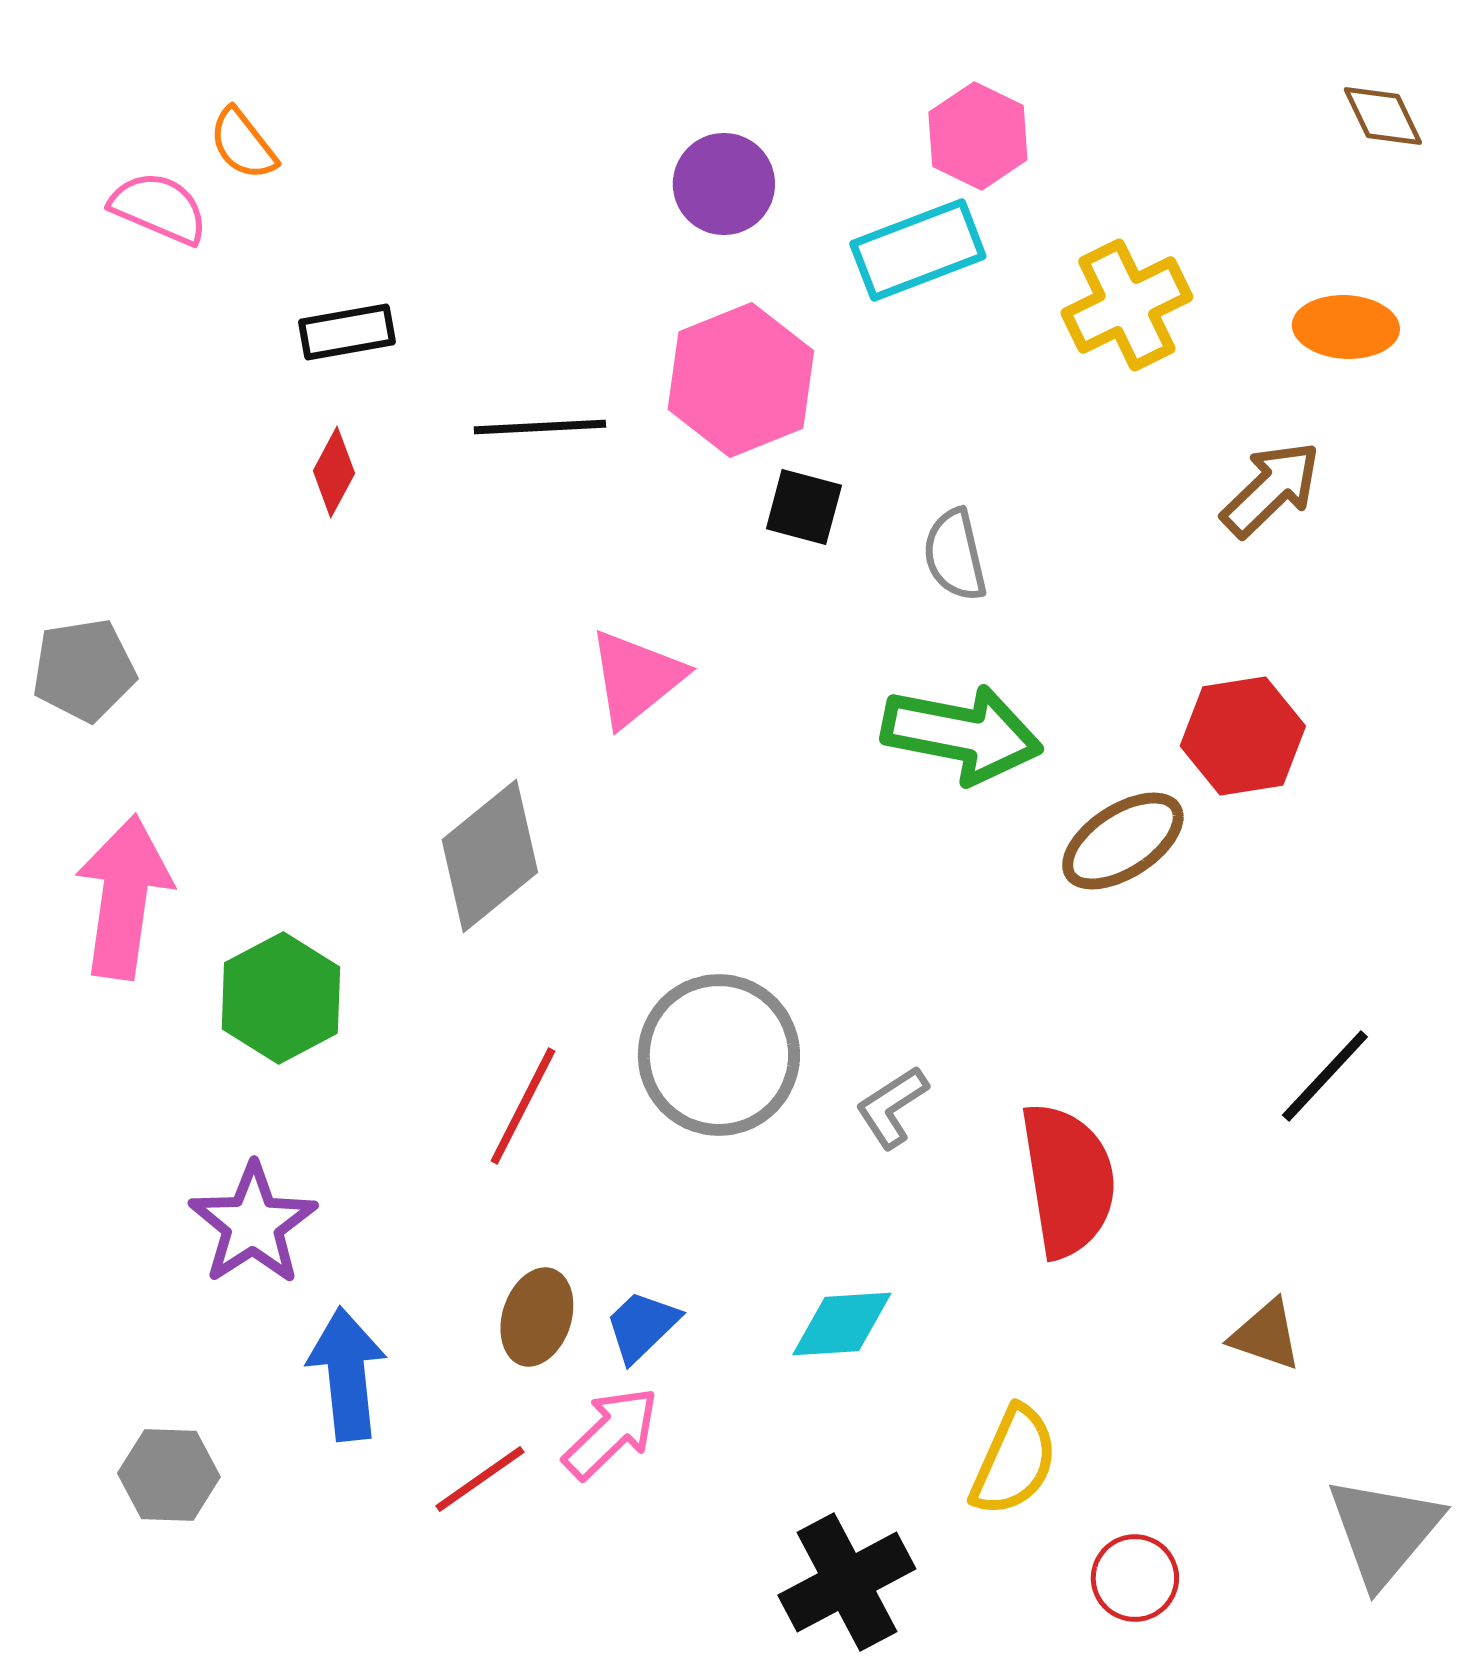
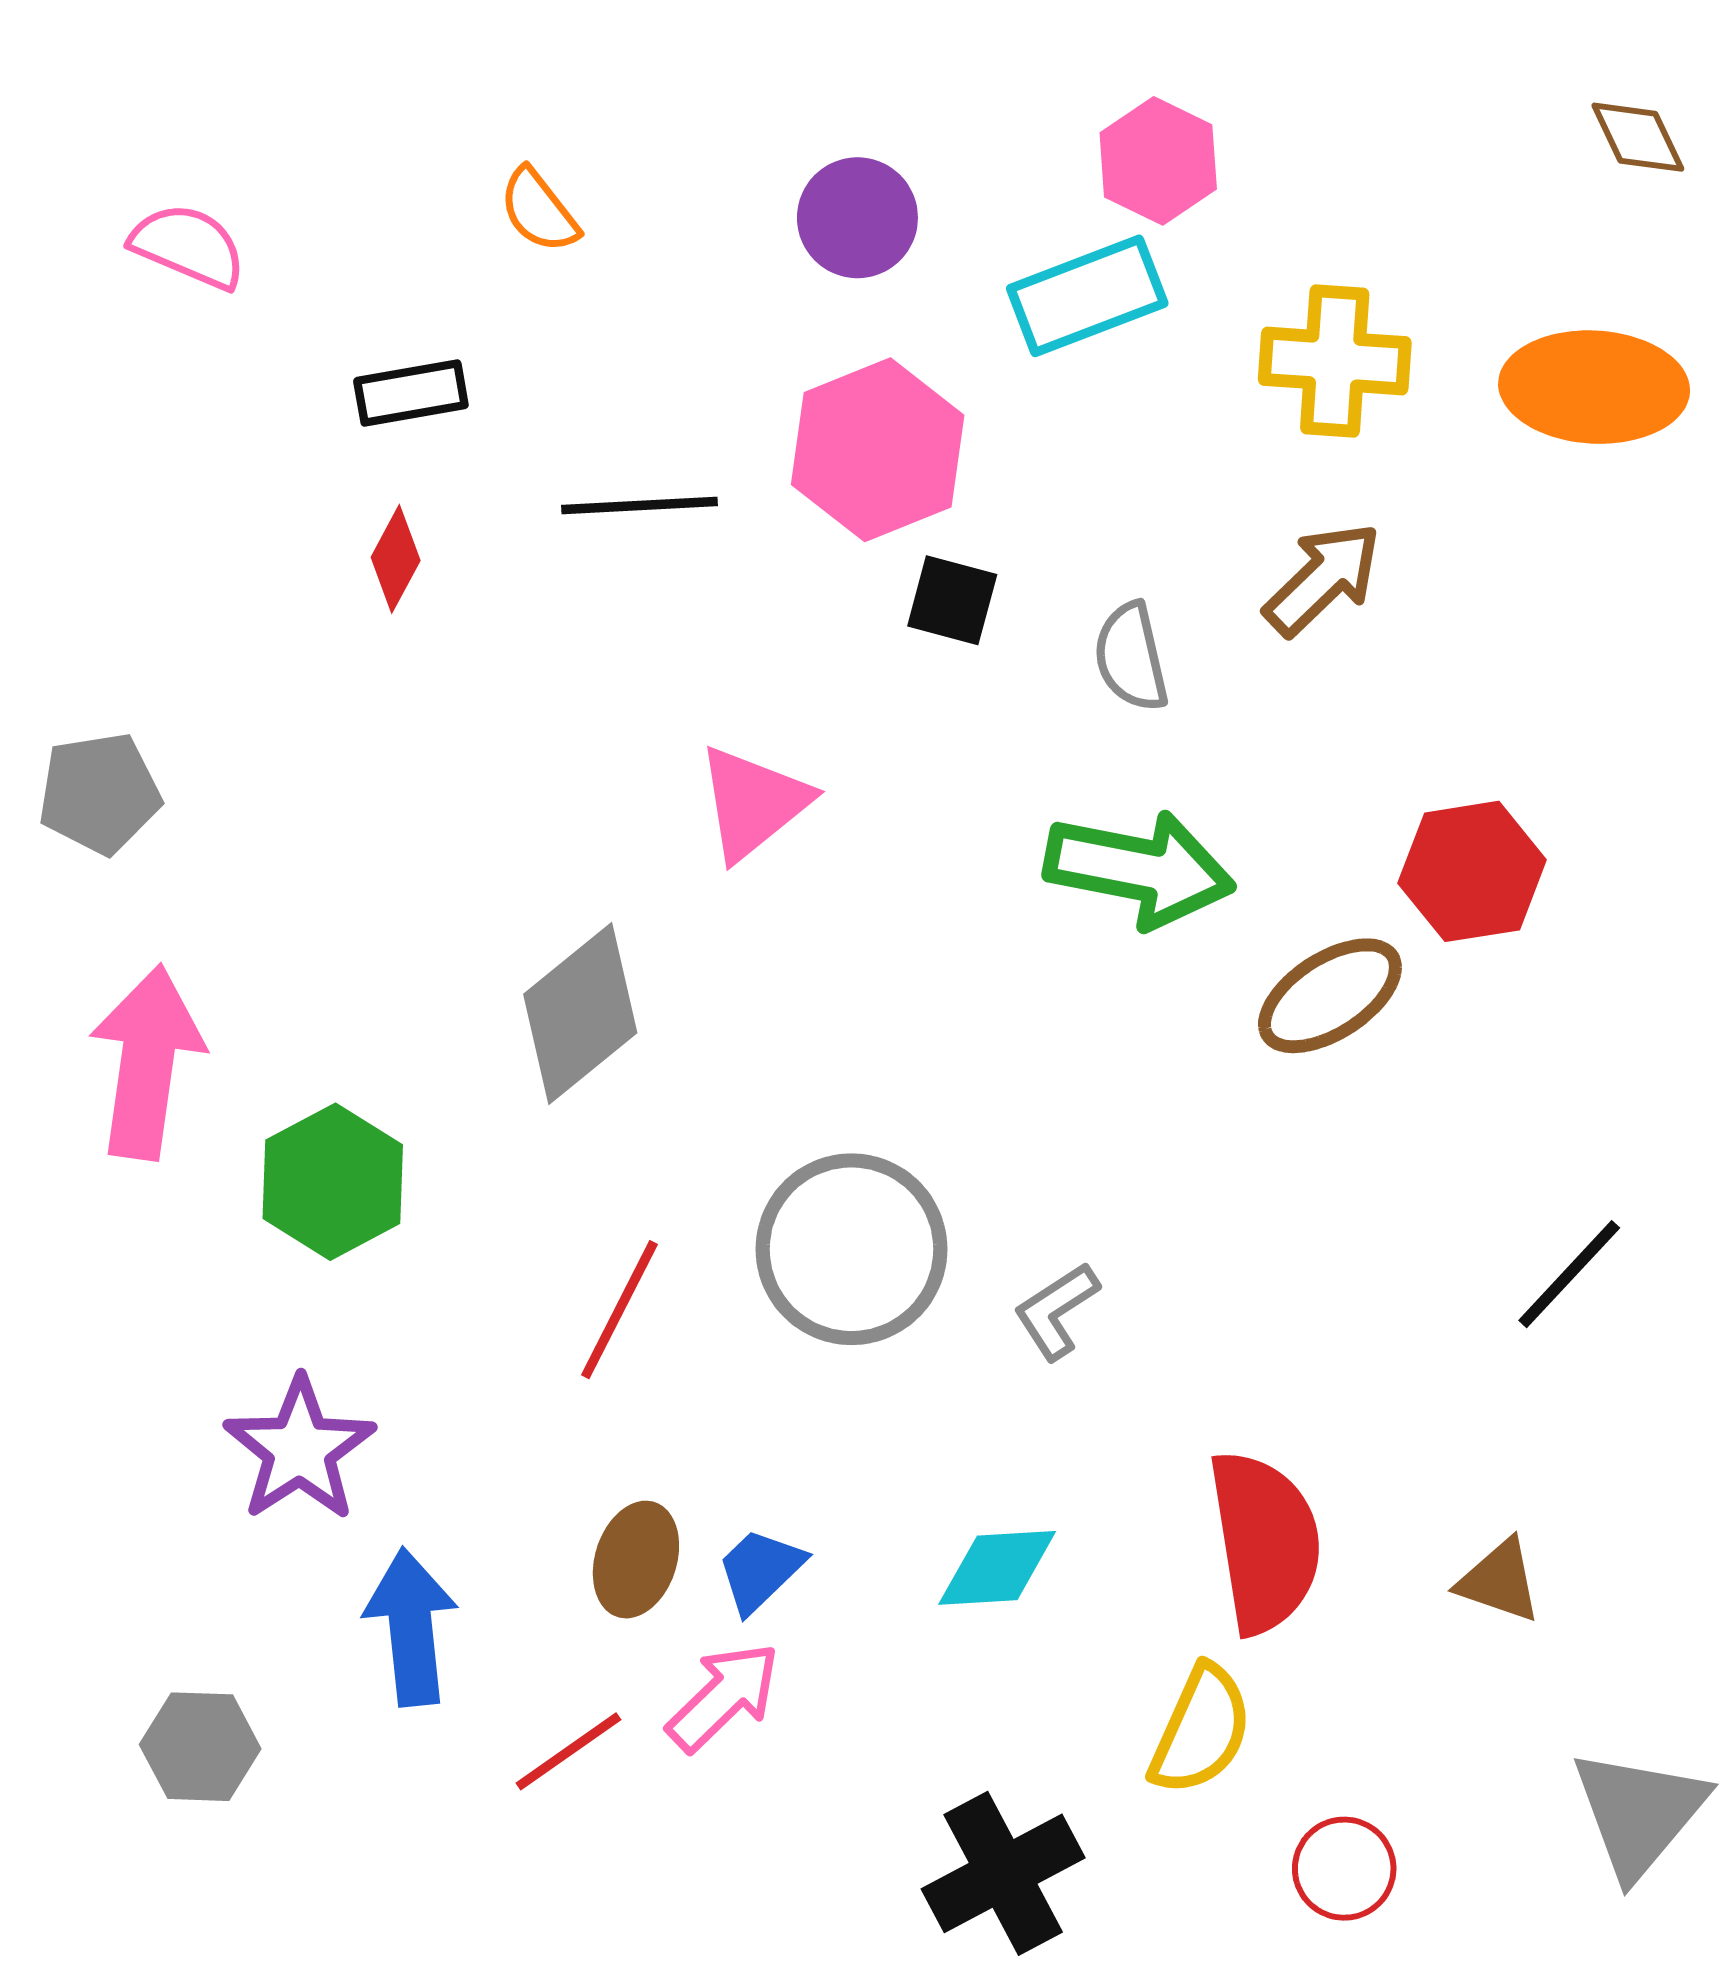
orange semicircle: (243, 144) -> (539, 211), moved
yellow cross: (1127, 305) -> (1335, 361), turned 30
orange ellipse: (1346, 327) -> (1594, 387), size x1.5
brown arrow: (1271, 489) -> (1323, 579), moved
red semicircle: (1068, 1180) -> (1265, 1542), moved

